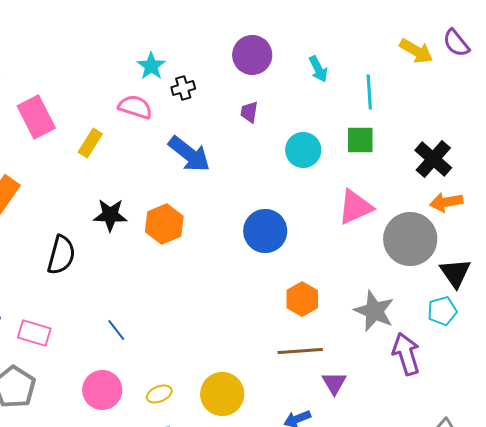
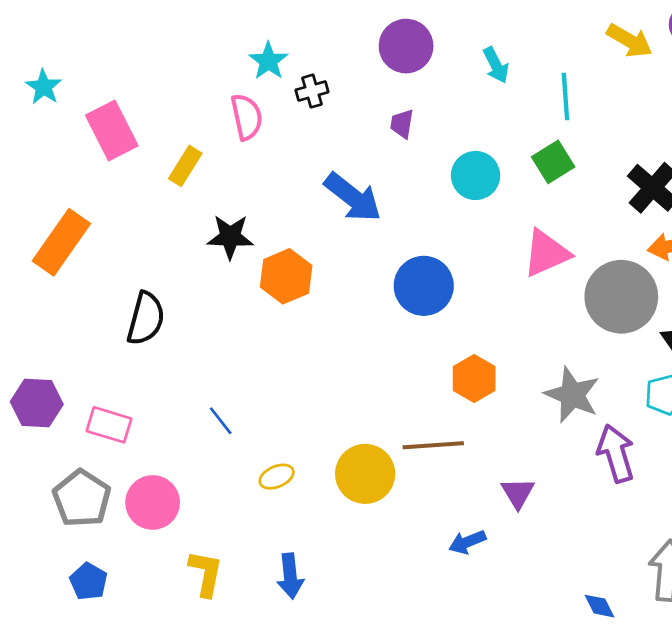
pink semicircle: (135, 107) -> (247, 117), turned 60
green square: (360, 140) -> (553, 162), turned -32
blue arrow: (189, 154) -> (353, 197), moved
black star: (110, 215) -> (230, 237), moved
brown line: (300, 351) -> (433, 445), moved
pink circle: (102, 390) -> (153, 502), moved
yellow ellipse: (159, 394) -> (277, 477), moved
yellow circle: (222, 394) -> (365, 474), moved

